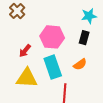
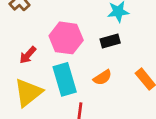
black rectangle: (84, 38) -> (110, 41), turned 56
yellow triangle: (27, 78) -> (28, 93), turned -45

